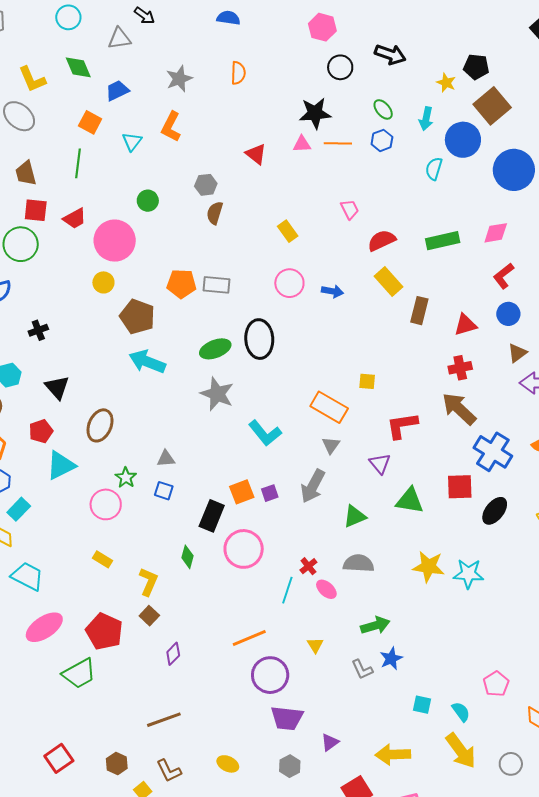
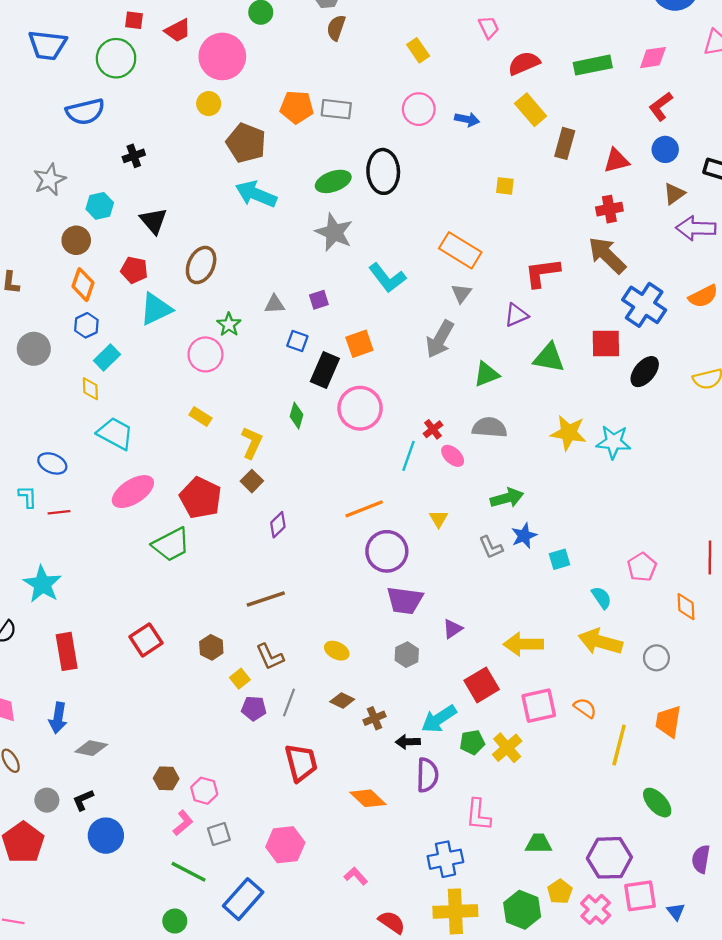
red square: (36, 210) -> (134, 20), size x0.7
yellow square: (367, 381) -> (505, 186), moved
red pentagon: (41, 431) -> (134, 270), turned 30
purple triangle: (380, 463) -> (516, 315), turned 45
blue square: (164, 491) -> (297, 341), moved
purple square: (270, 493) -> (319, 300), moved
cyan square: (422, 705) -> (560, 559), moved, turned -30
yellow arrow: (461, 751) -> (600, 642), turned 141

